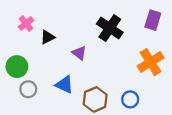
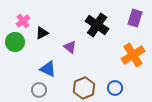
green circle: (17, 67) -> (15, 42), moved
blue triangle: (64, 85) -> (48, 69), moved
gray circle: (28, 89) -> (39, 90), moved

